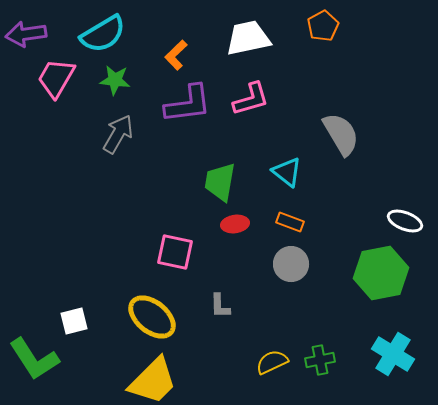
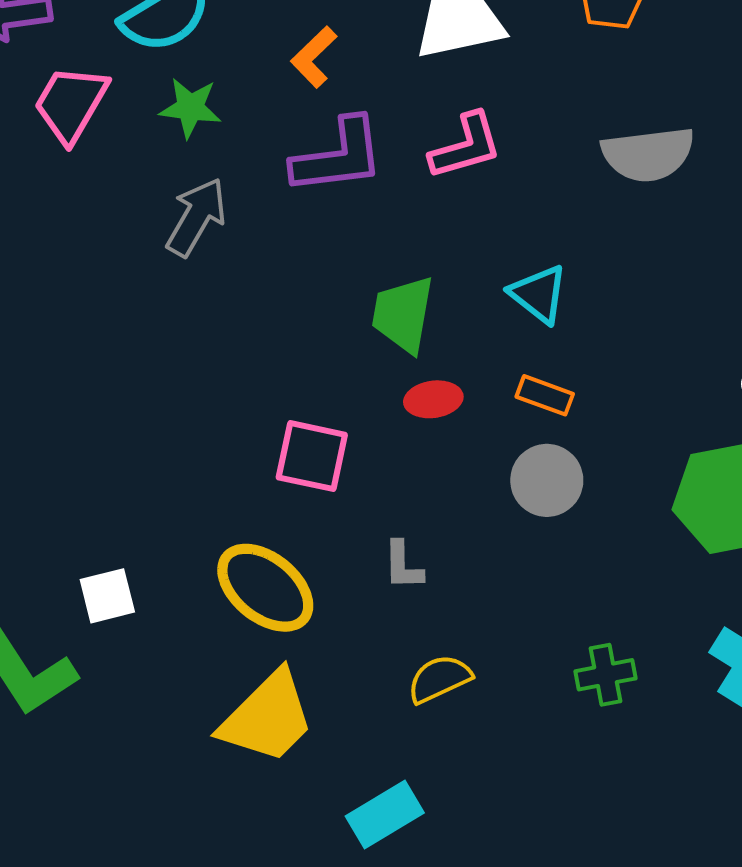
gray semicircle: (341, 134) -> (648, 154), moved, turned 114
yellow semicircle: (272, 362) -> (439, 679), moved

